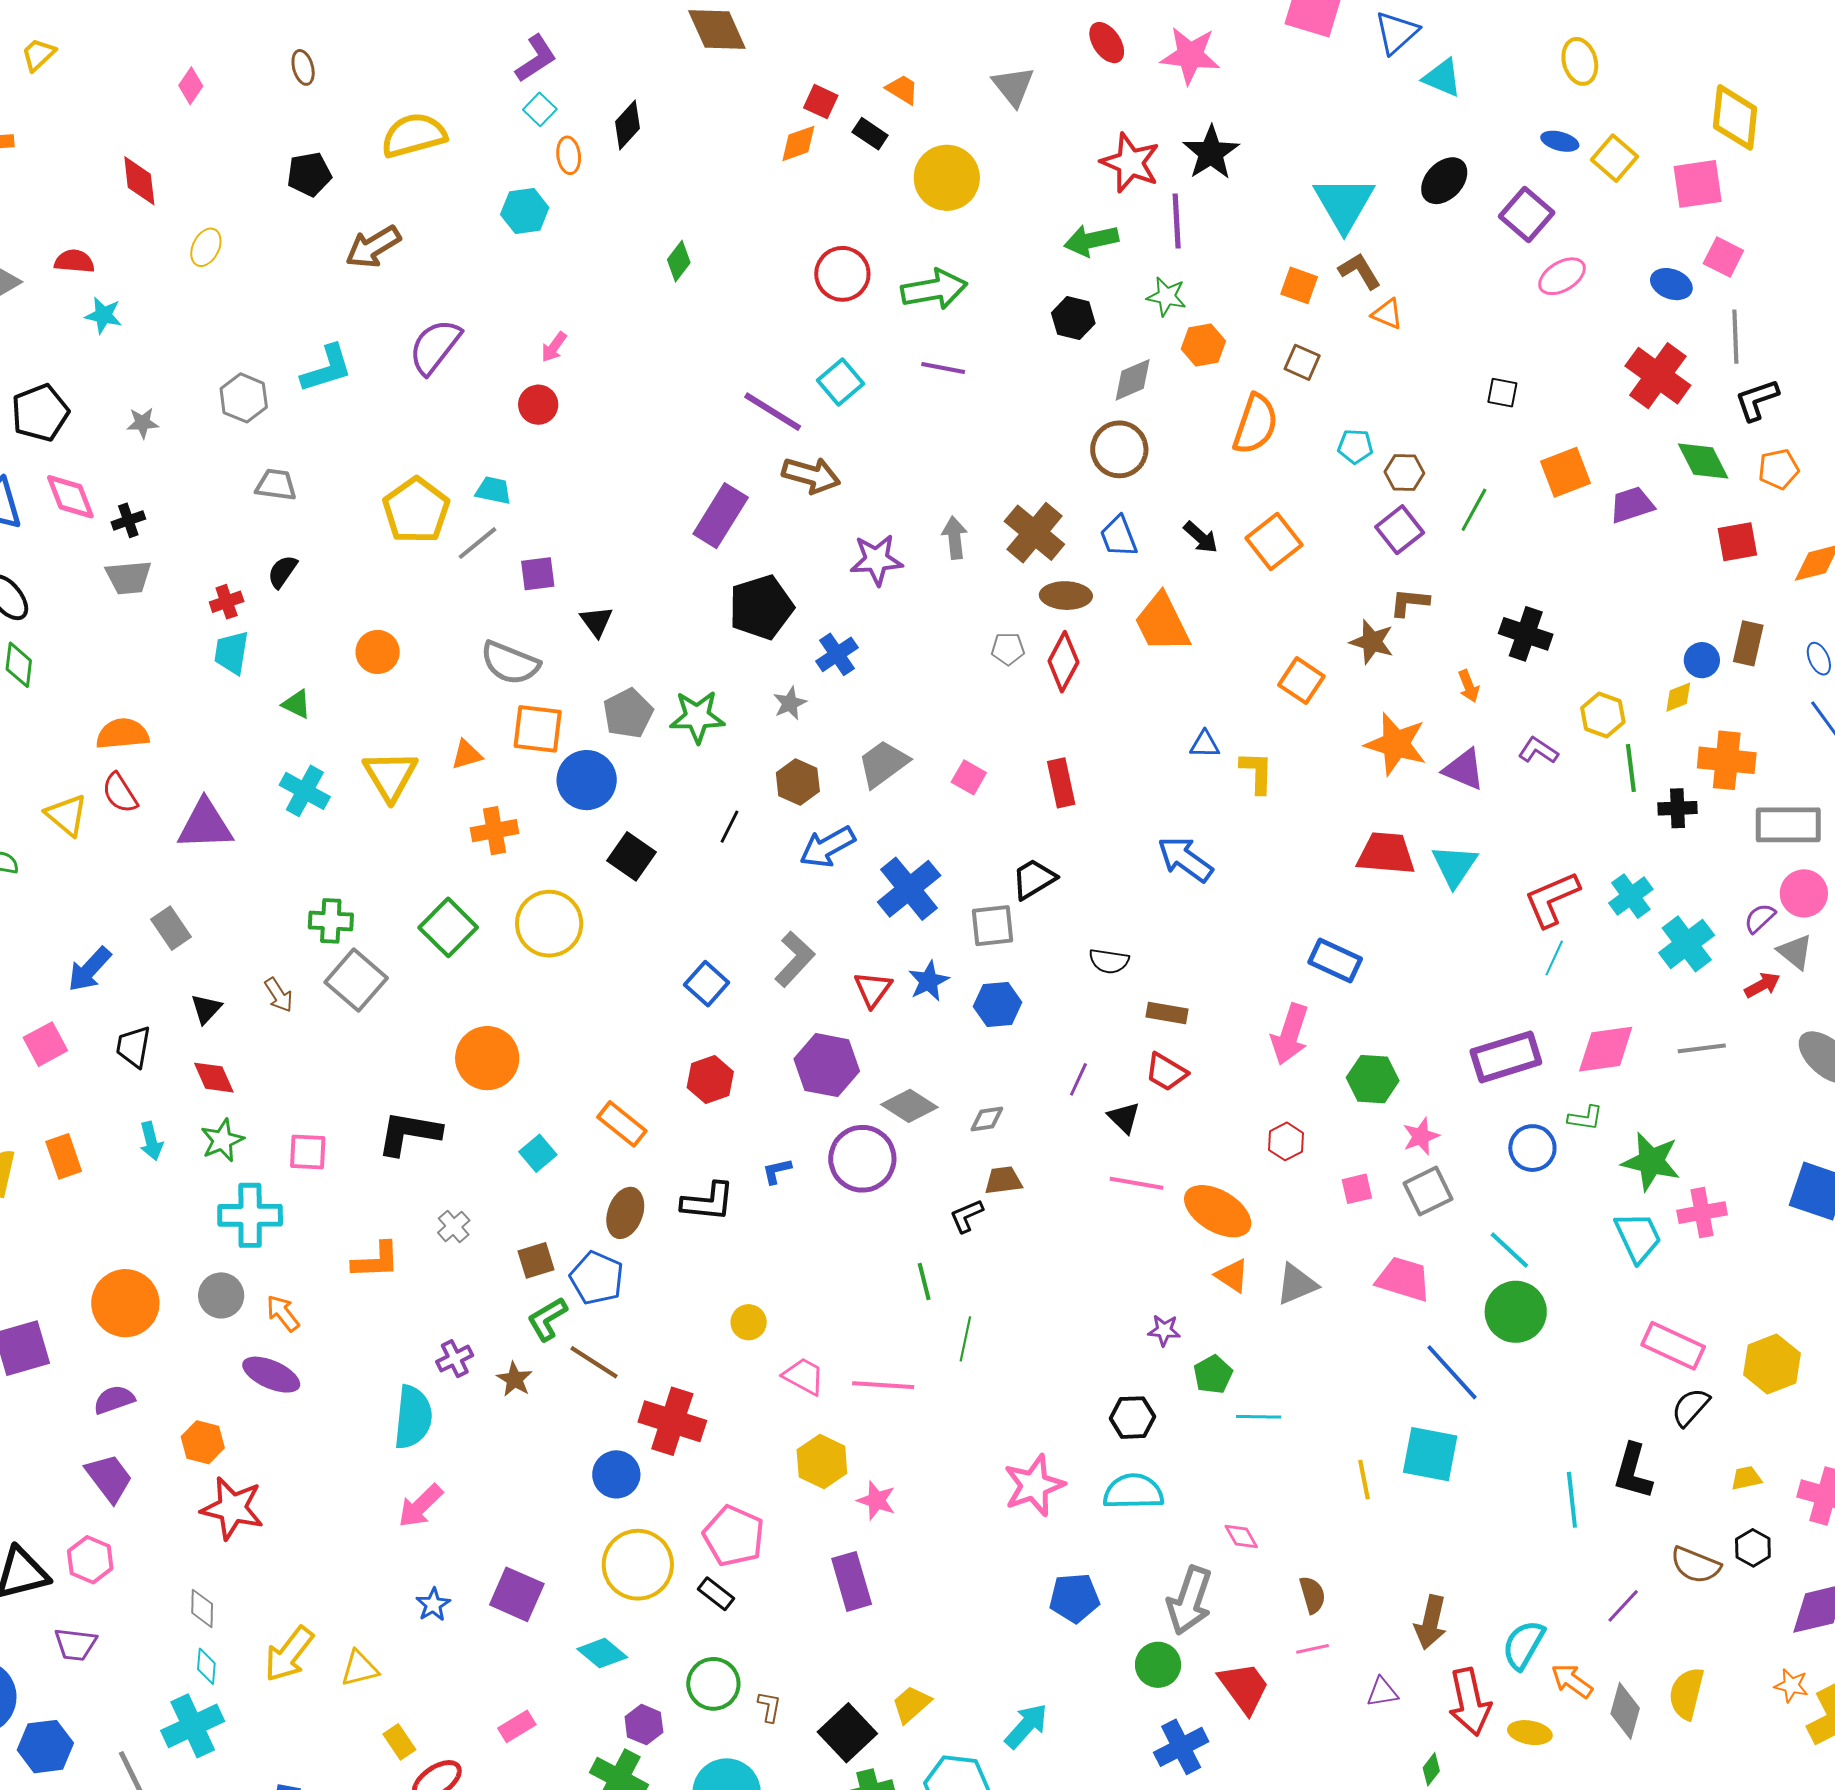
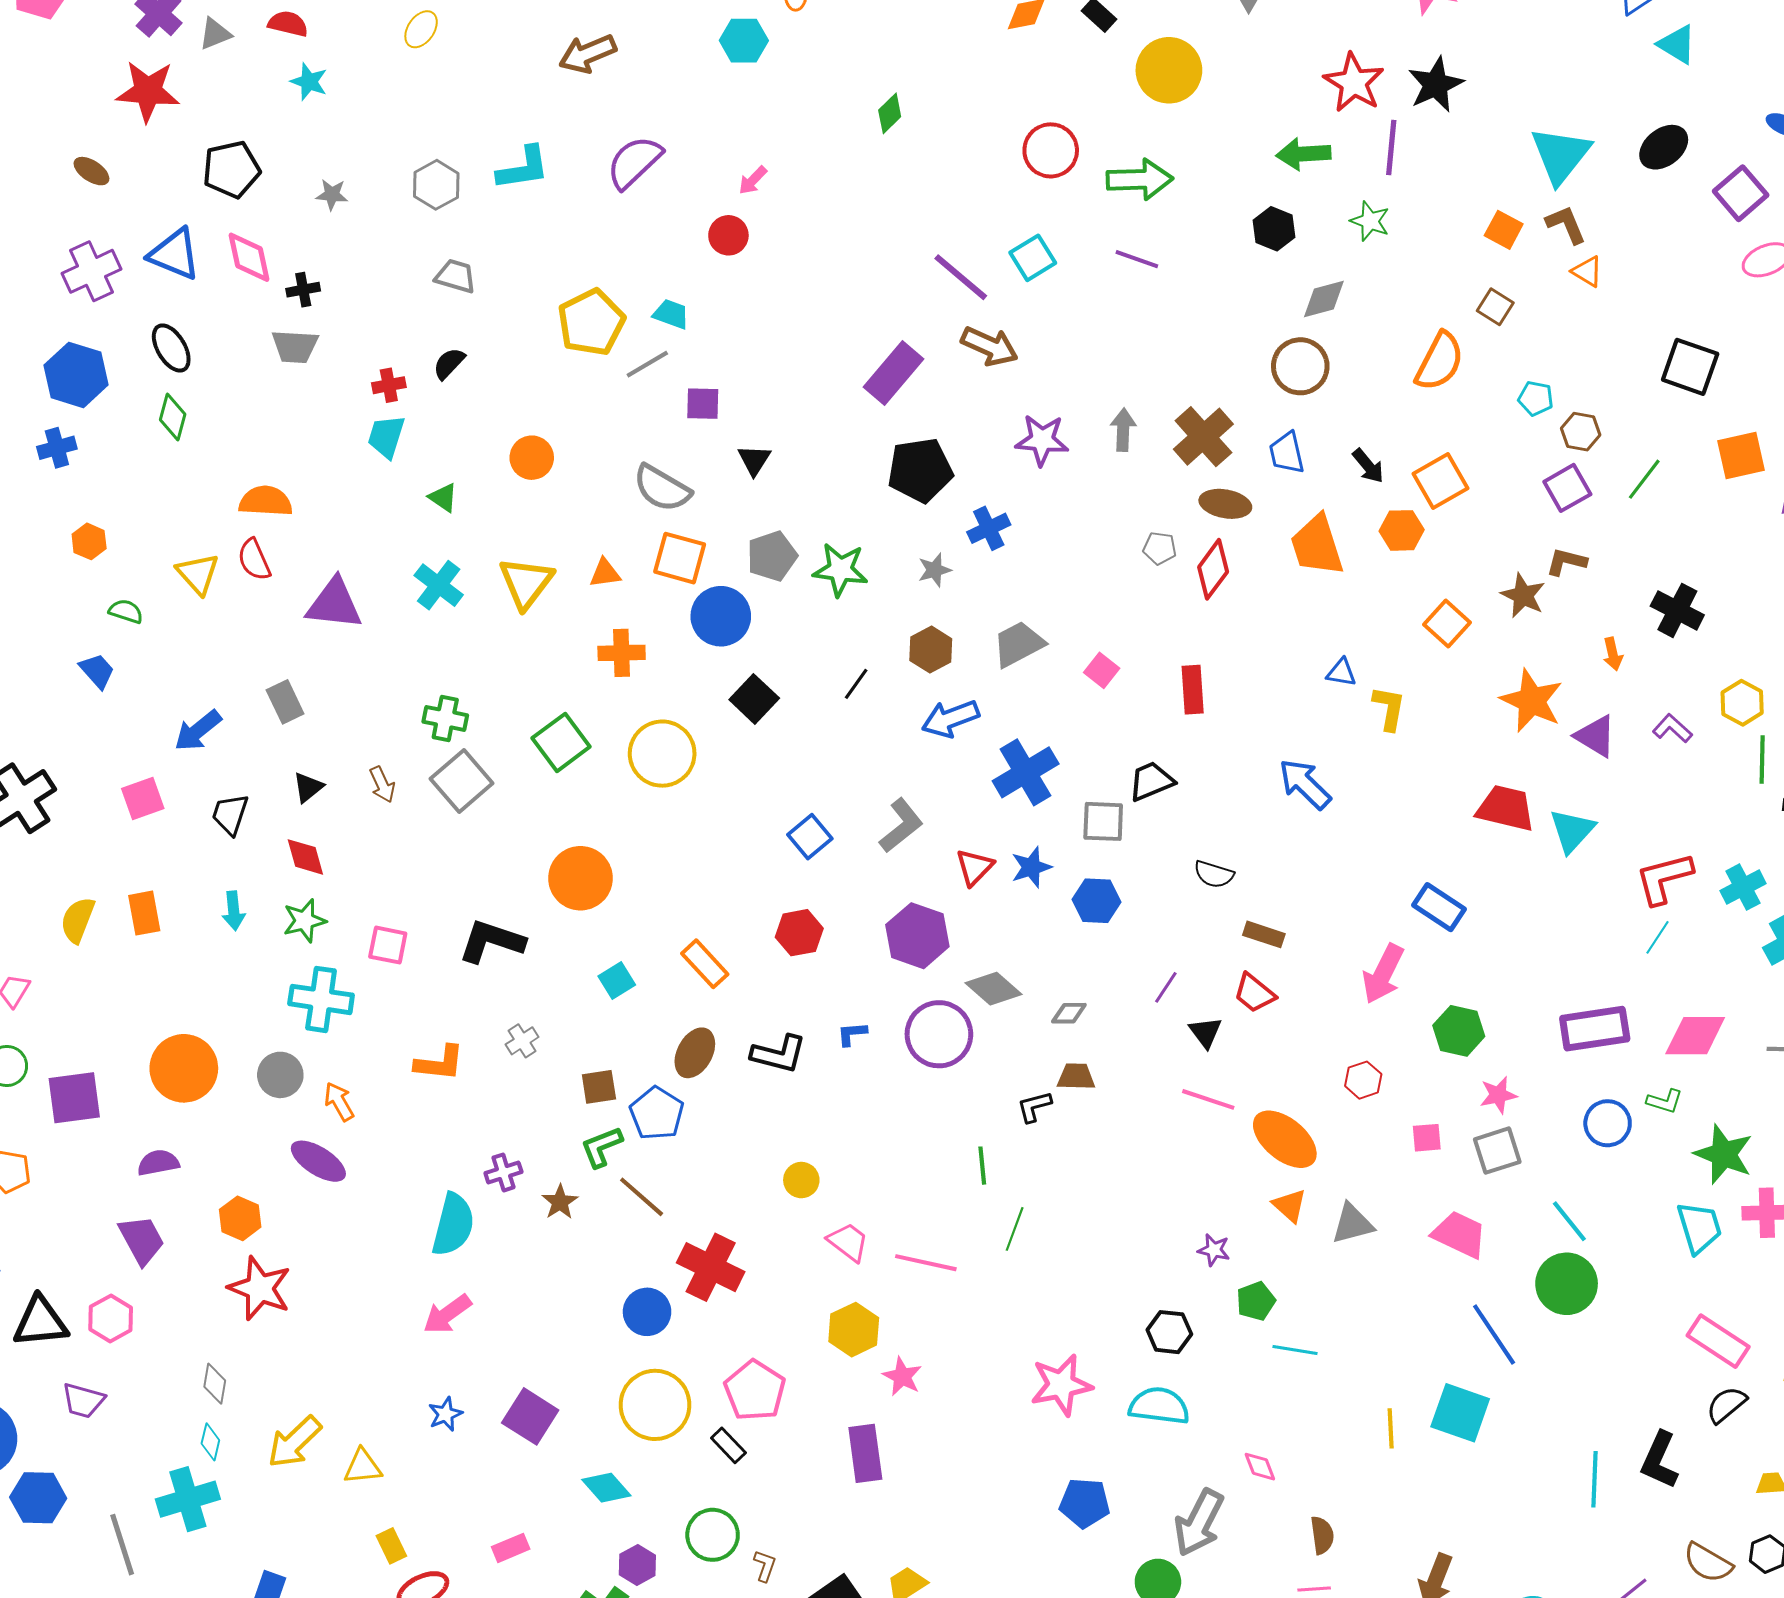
orange hexagon: (1203, 345) -> (1402, 530), moved
black square: (1502, 393) -> (1690, 367), size x1.8

